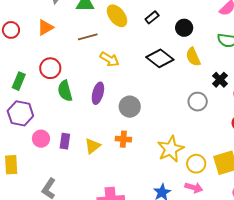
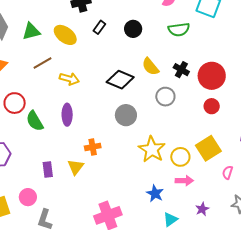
yellow semicircle: (193, 57) -> (150, 67), moved
black diamond: (160, 58) -> (120, 80), moved
gray circle: (130, 107) -> (126, 115), moved
pink circle: (41, 139) -> (28, 197), moved
orange cross: (123, 139) -> (93, 147), moved

